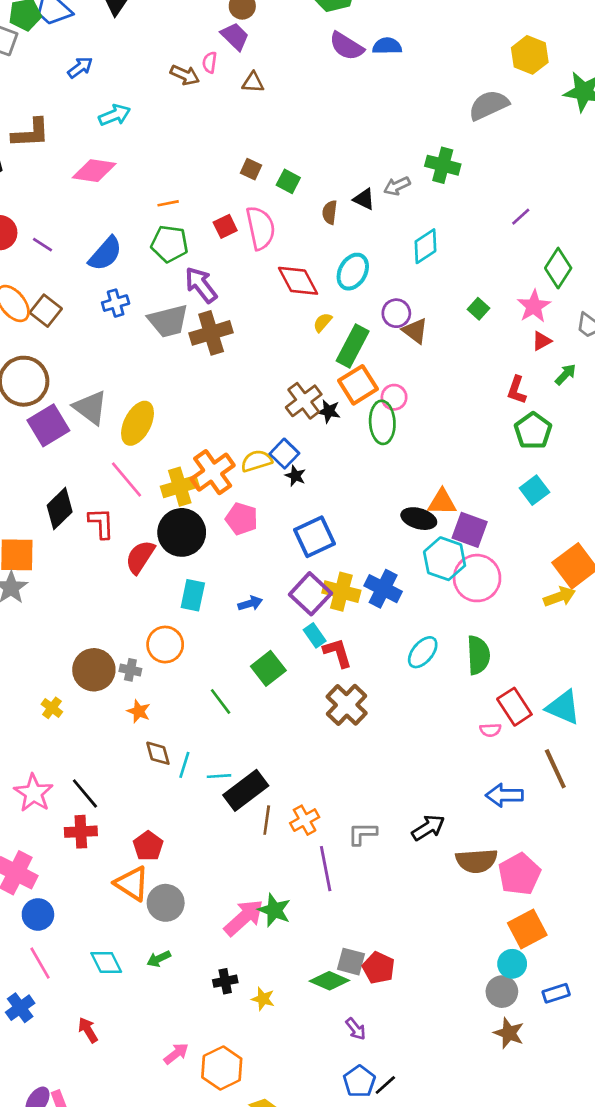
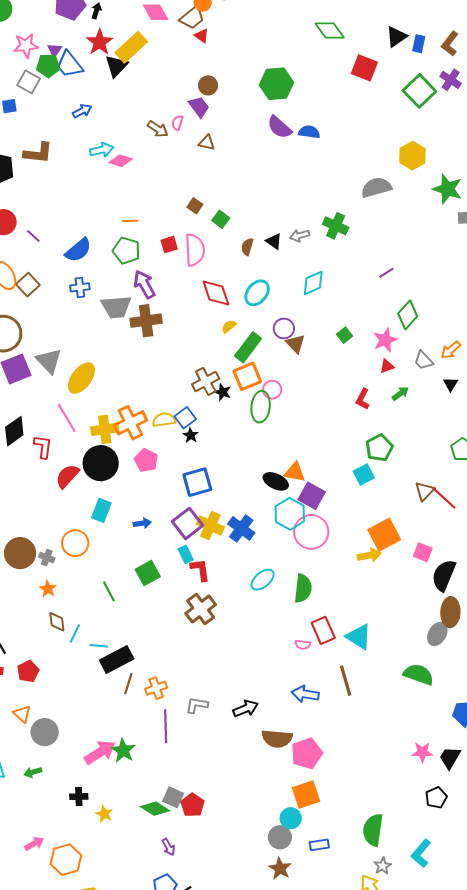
pink diamond: (94, 171) -> (121, 161), moved, size x0.7
green pentagon: (533, 431) -> (379, 448), moved
red pentagon: (148, 846) -> (28, 671), moved
orange triangle: (132, 884) -> (22, 714), size x0.7

